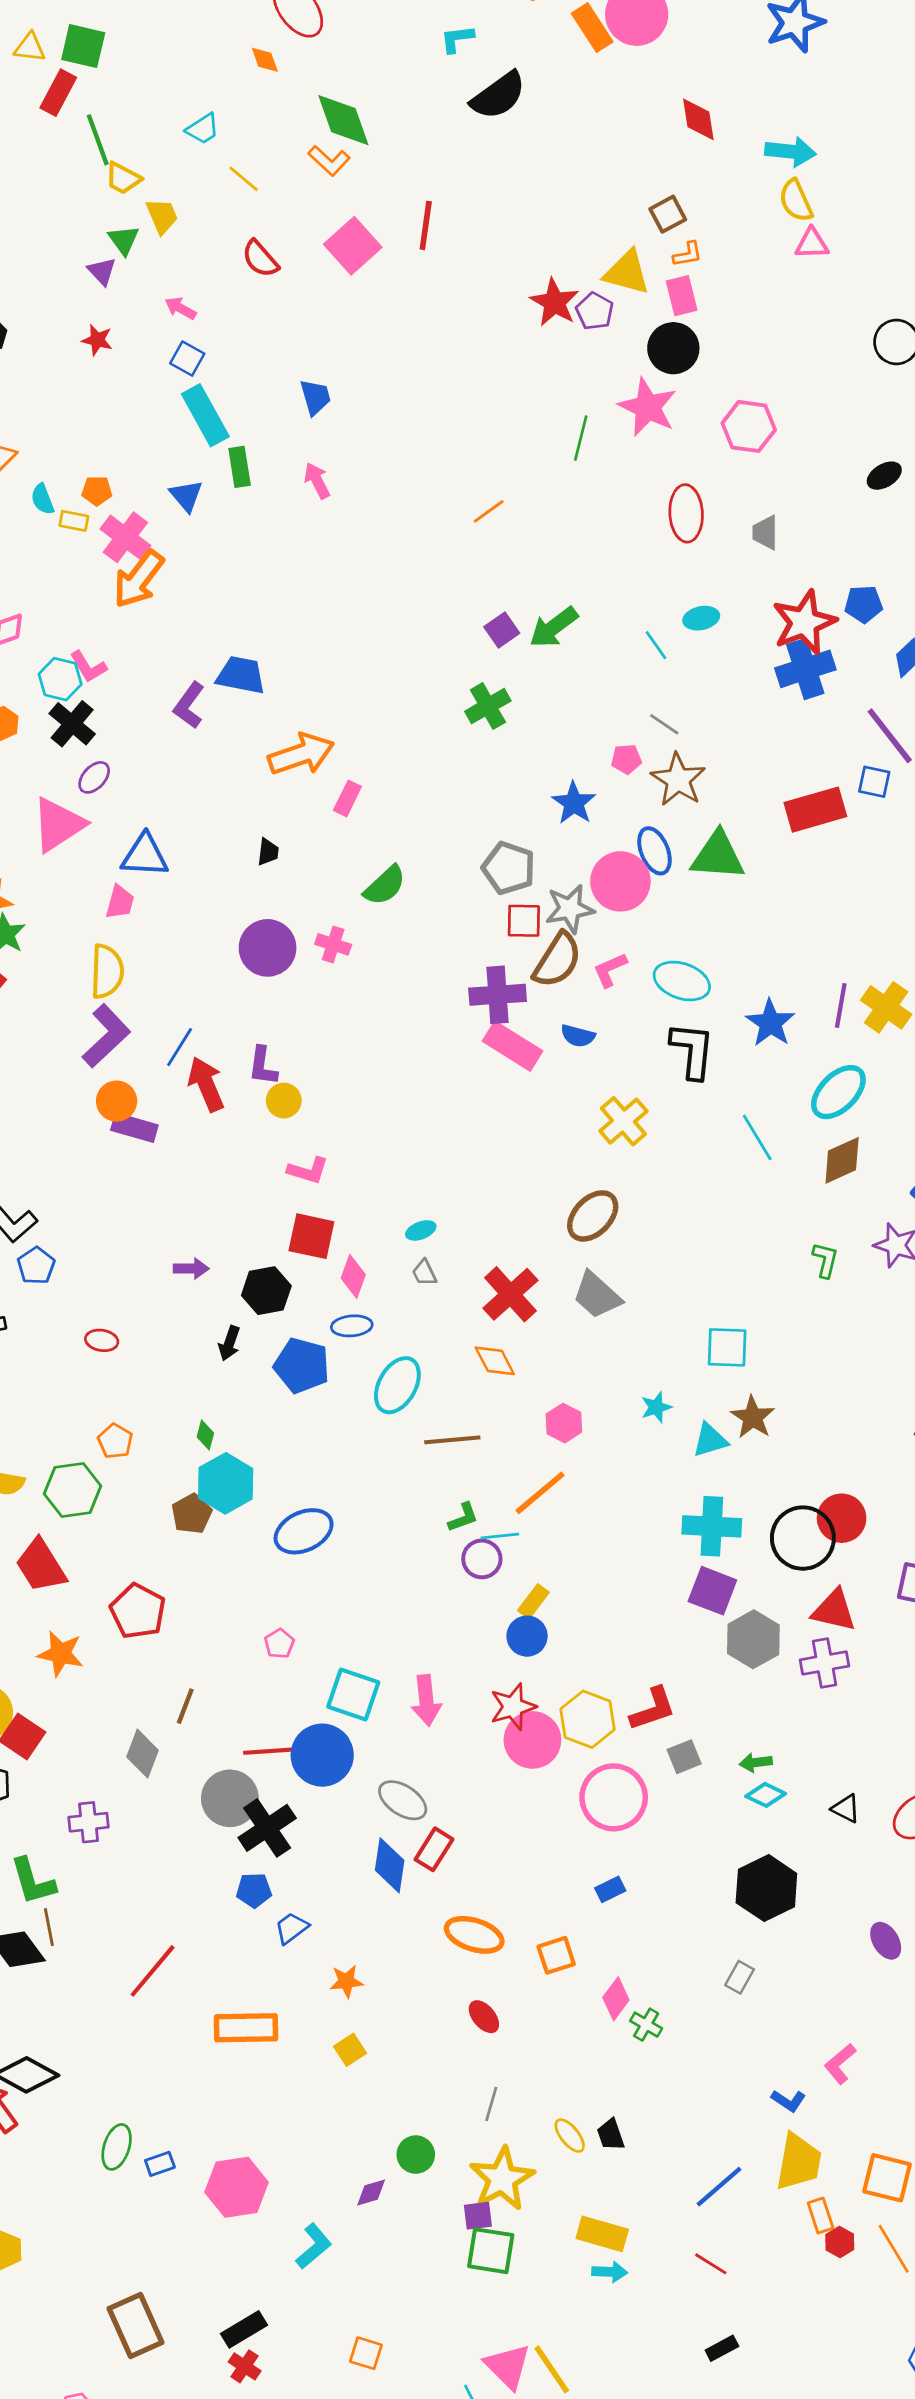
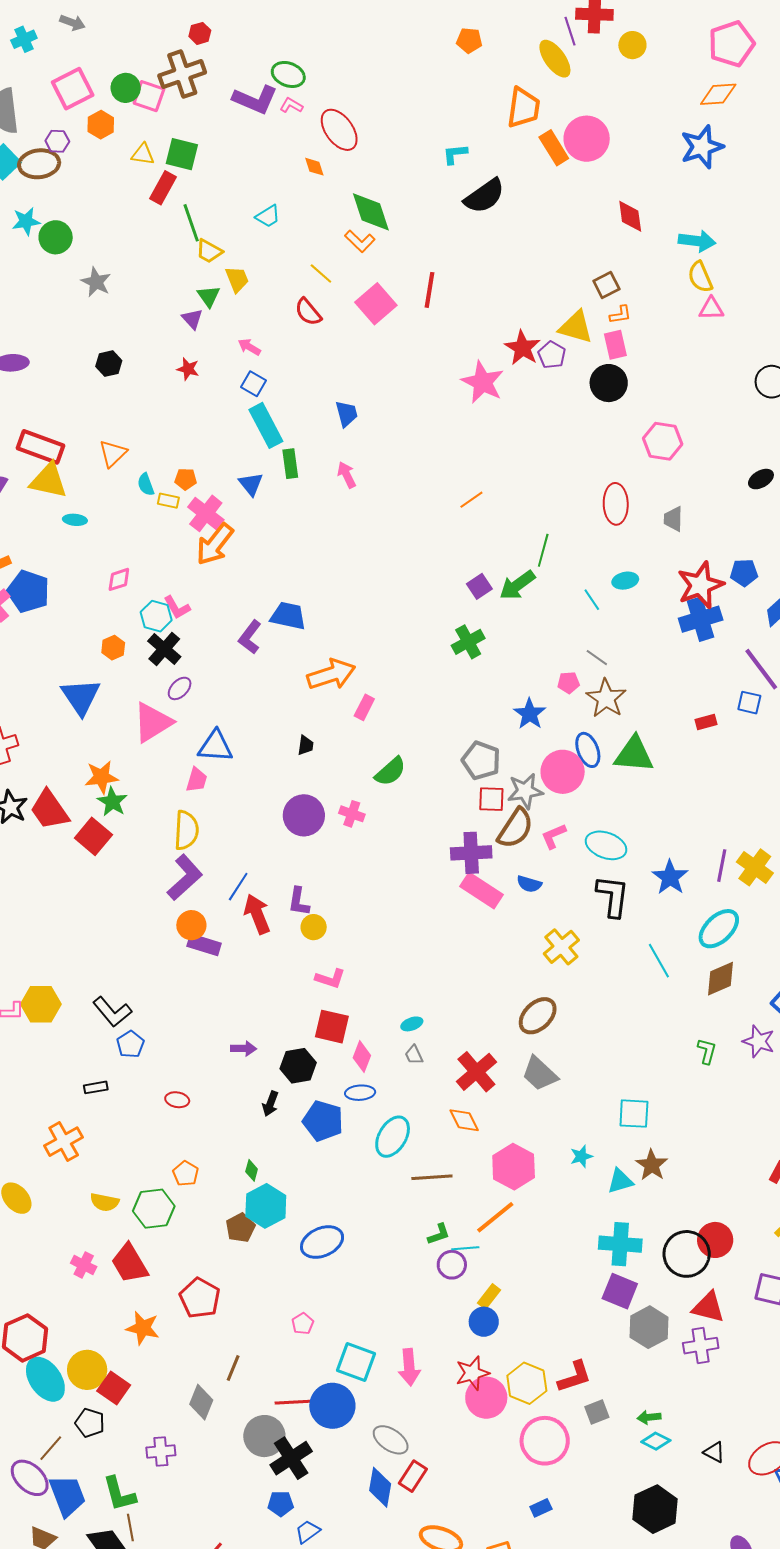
yellow line: (244, 179) -> (321, 274), moved
pink star: (648, 407) -> (483, 382), moved
green line: (581, 438) -> (543, 550), moved
red rectangle: (815, 810) -> (706, 722), size x0.5
pink hexagon: (564, 1423) -> (514, 1167), size x1.6

